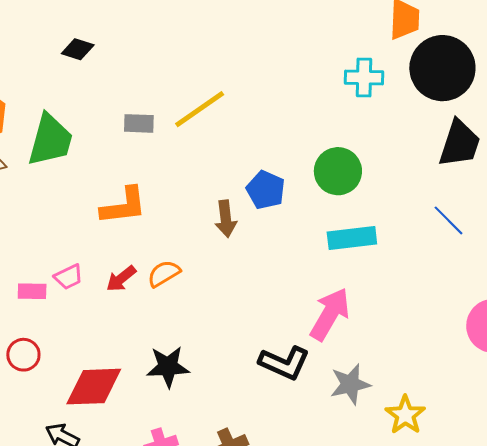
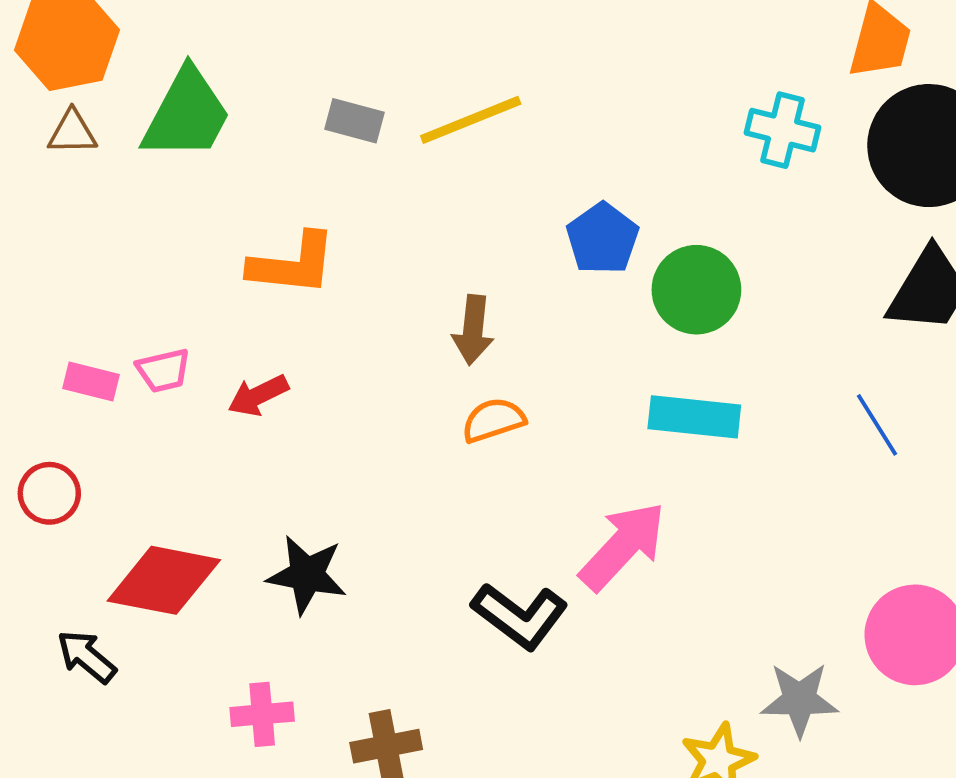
blue pentagon: (266, 190) -> (602, 239), moved
orange semicircle: (164, 274) -> (494, 420), moved
gray star: (350, 384) -> (799, 700), moved

